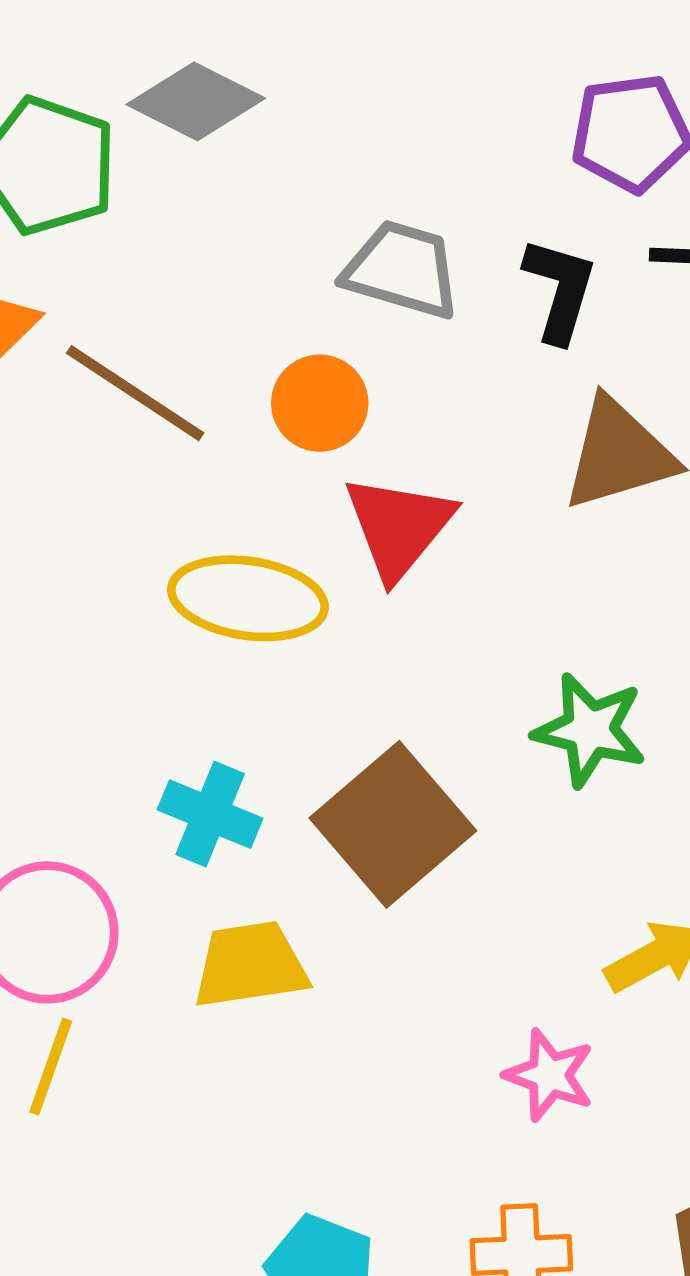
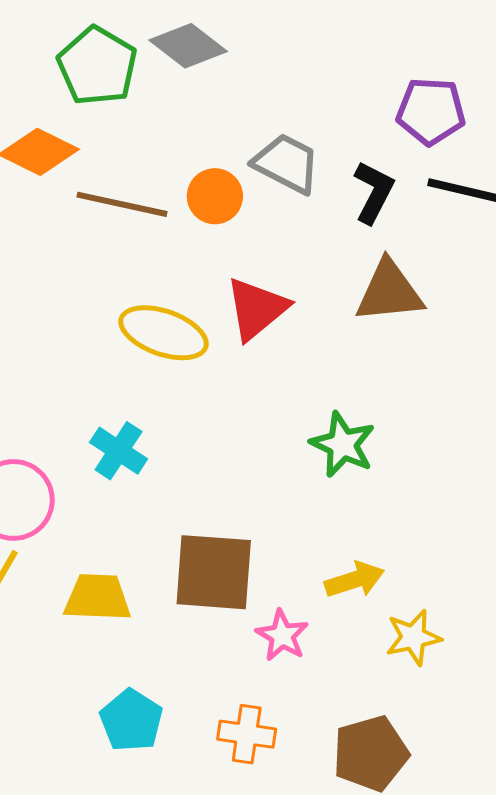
brown line: (135, 393) -> (122, 204), turned -32
orange circle: (320, 403) -> (215, 196), moved
brown square: (393, 824) -> (214, 572), moved, turned 34
yellow trapezoid: (250, 965) -> (97, 598), moved

